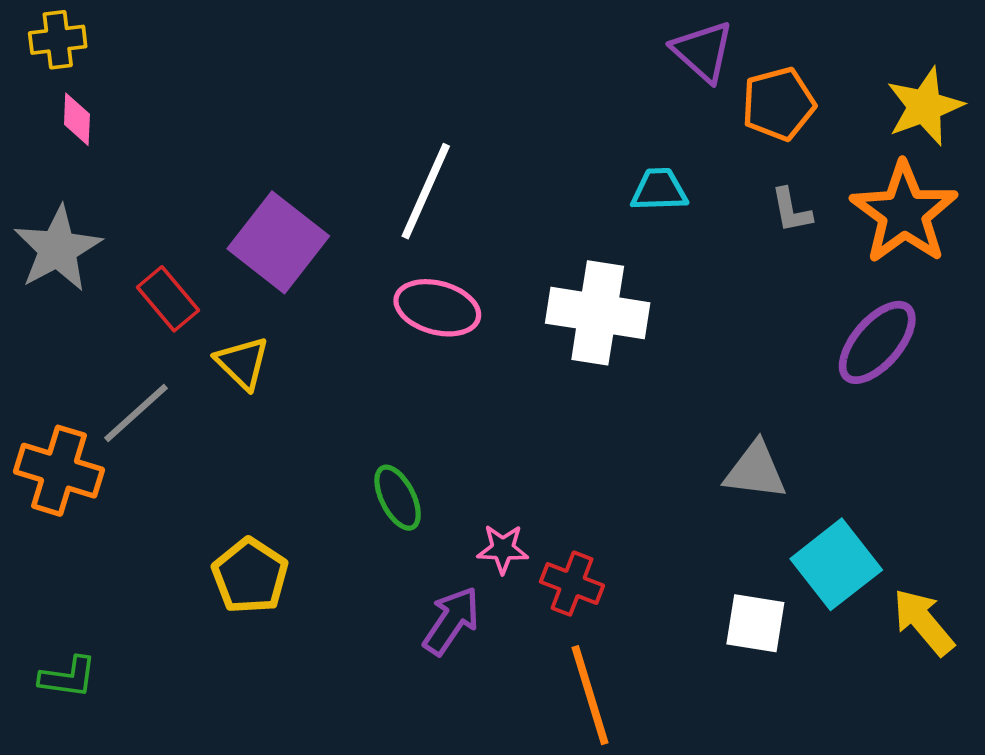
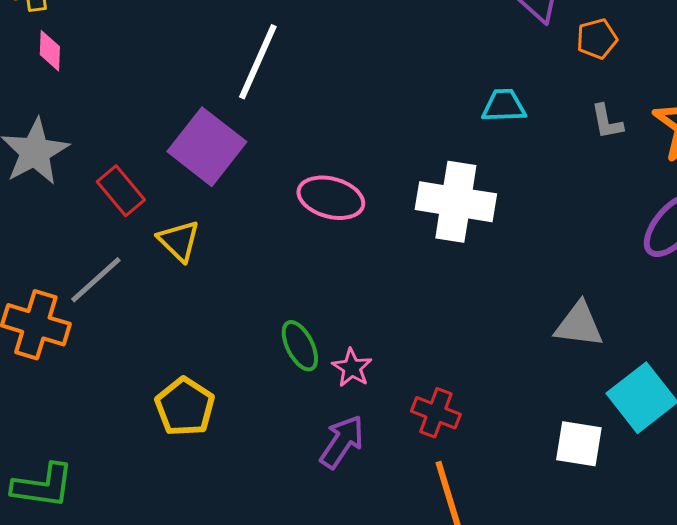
orange pentagon: (778, 104) -> (597, 39), size x0.7
white line: (426, 191) -> (258, 62), moved
pink star: (503, 549) -> (352, 368), moved, turned 30
green L-shape: (68, 677) -> (43, 486), size x1.4

